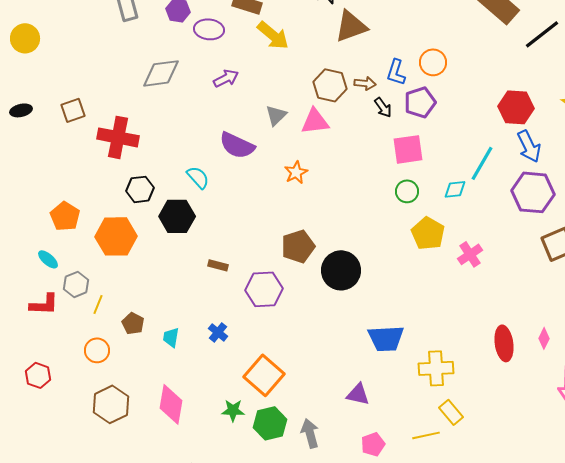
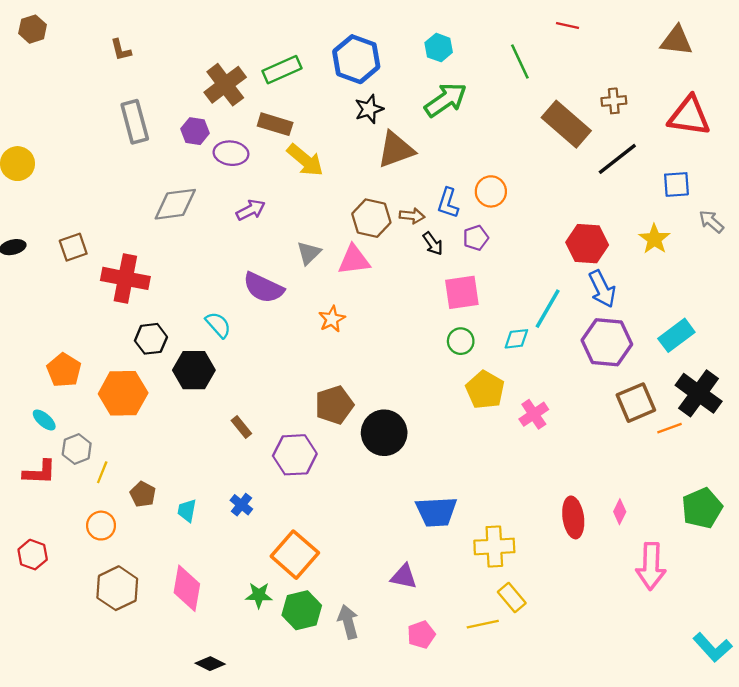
purple pentagon: (420, 102) -> (476, 238), size x0.7
brown rectangle: (218, 265) -> (241, 427), turned 36

